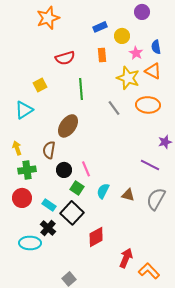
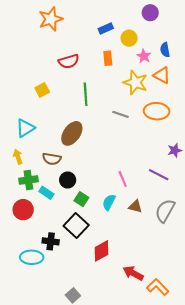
gray line: (114, 108) -> (121, 114), turned -35
cyan triangle: (24, 110) -> (25, 128), moved
brown semicircle: (49, 150) -> (52, 159), turned -90
pink line: (86, 169) -> (123, 179), moved
cyan rectangle: (49, 205) -> (46, 193), moved
black cross: (48, 228) -> (51, 241), turned -35
red arrow: (126, 258) -> (133, 273), turned -84

